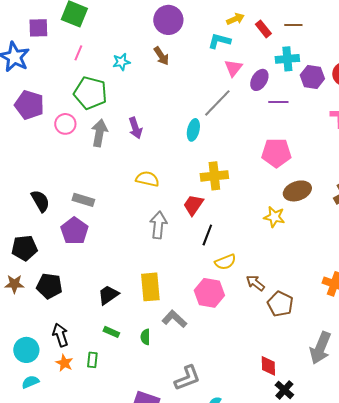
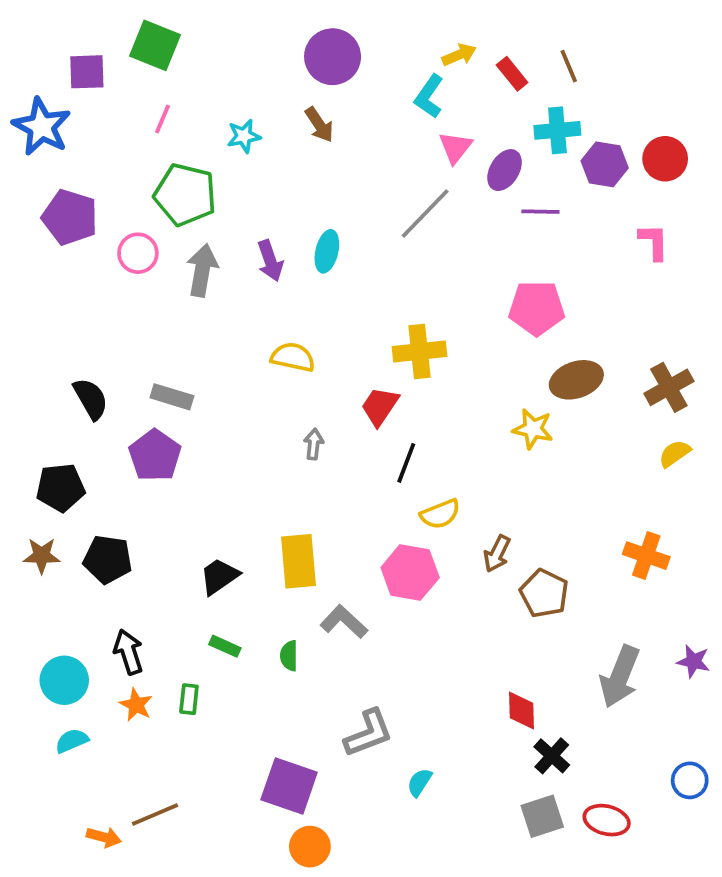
brown line: (293, 25) -> (569, 66), turned 66
cyan L-shape: (219, 41) -> (429, 96), turned -70
cyan ellipse: (193, 130) -> (327, 251), moved
gray arrow: (158, 225) -> (314, 444), size x0.6
brown arrow: (255, 283) -> (497, 554), turned -102

